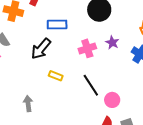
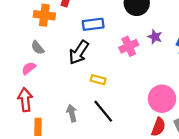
black line: (91, 85) -> (103, 111), moved
pink circle: (112, 100) -> (162, 99), size x1.6

